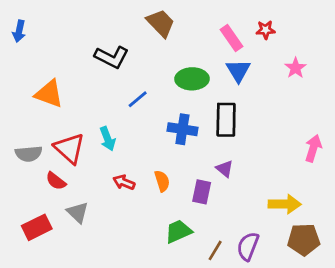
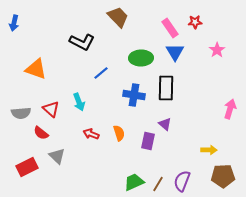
red triangle: (69, 148) -> (51, 109), size x0.7
yellow arrow: (285, 204) -> (209, 150), size x0.7
green trapezoid: (178, 231) -> (134, 182), moved

